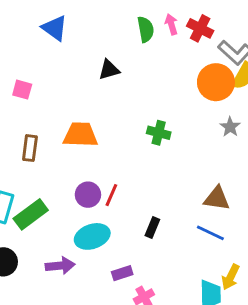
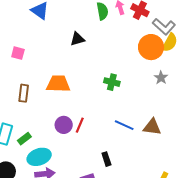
green rectangle: (31, 214) -> (24, 139), size x0.6
black rectangle: (152, 227) -> (106, 159), moved, turned -40
blue line: (210, 233) -> (124, 125), moved
cyan ellipse: (92, 236) -> (39, 157), moved

